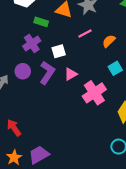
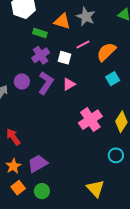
orange semicircle: (109, 41) -> (106, 52), size x1.5
purple cross: (32, 43) -> (41, 55), moved
white square: (59, 51) -> (64, 58), moved, turned 32
pink cross: (94, 93) -> (90, 120), moved

